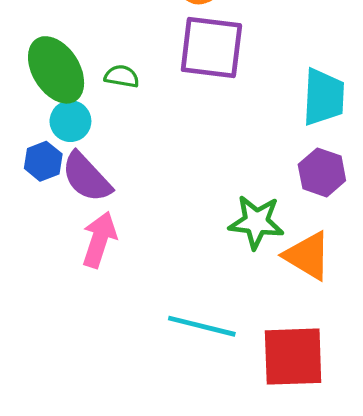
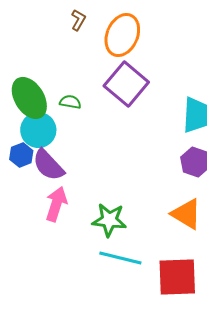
purple square: (211, 47) -> (126, 84), turned 33
cyan circle: (70, 121) -> (38, 130), size x1.4
green star: (256, 222) -> (109, 220), moved

